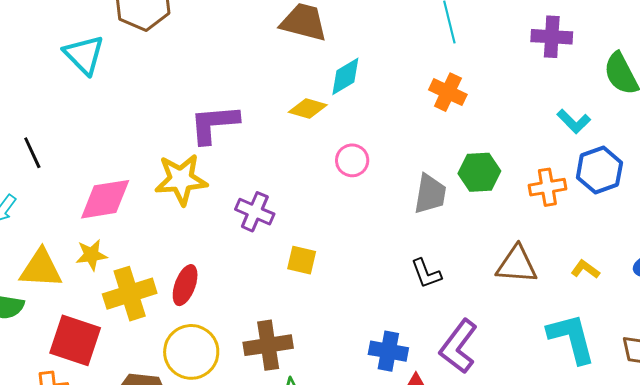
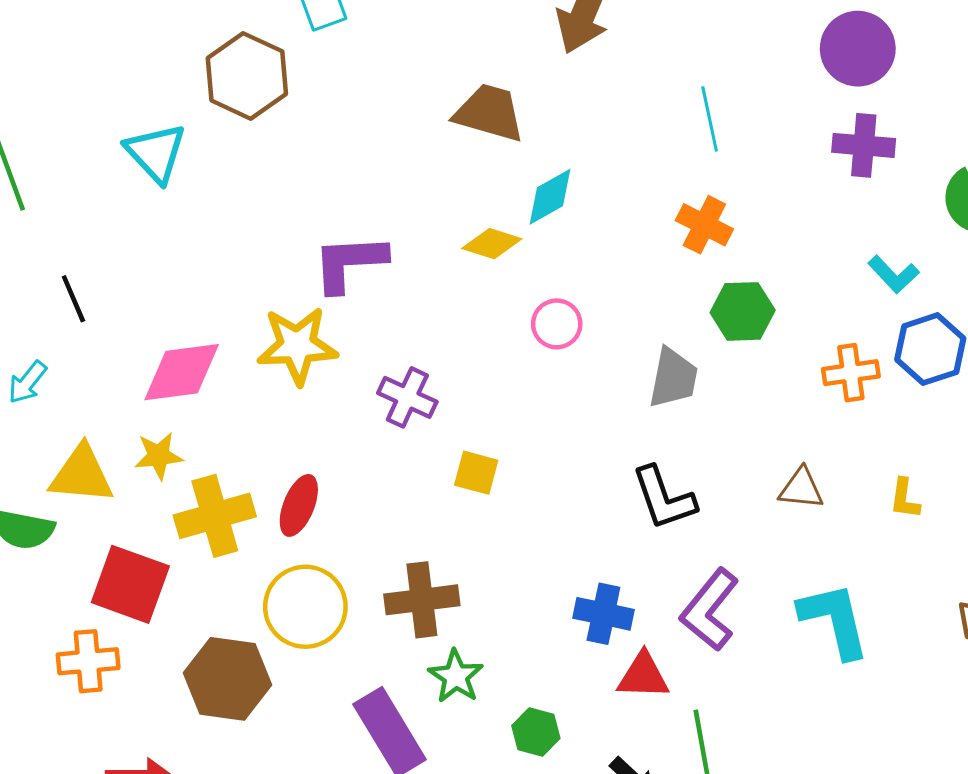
green hexagon: (479, 172) -> (743, 311), moved
brown triangle: (517, 265) -> (801, 489), size x0.7
yellow L-shape: (585, 269) -> (905, 499), turned -120
black L-shape: (426, 273) -> (664, 498), size x1.4
cyan L-shape: (572, 338) -> (834, 620), moved

